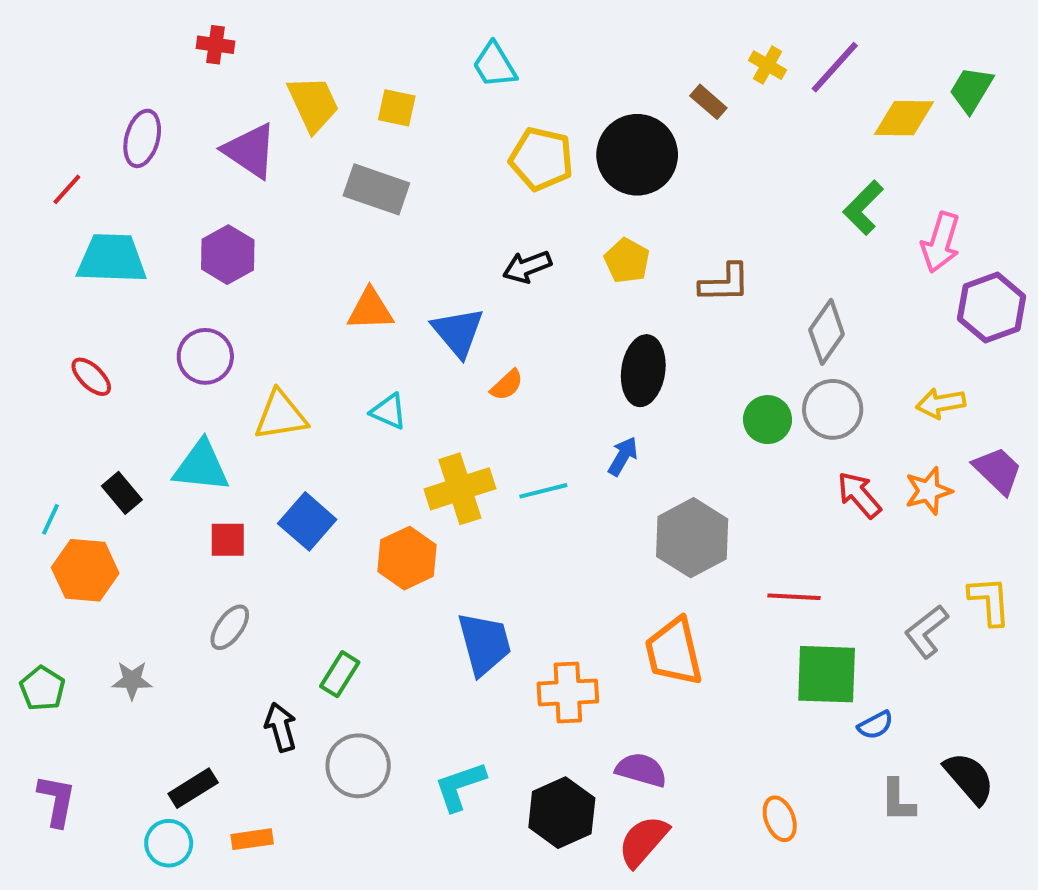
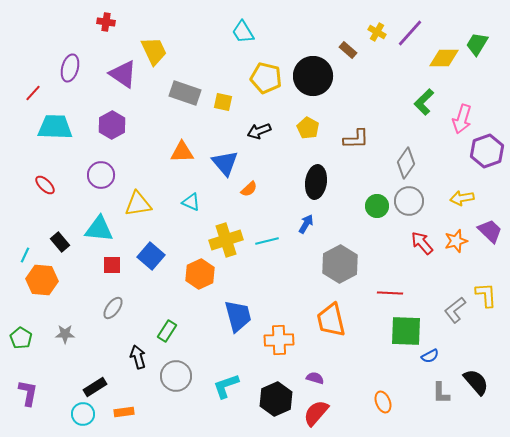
yellow square: (397, 108) -> (223, 102), moved
purple semicircle: (641, 770) -> (315, 378), size x0.7

